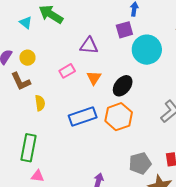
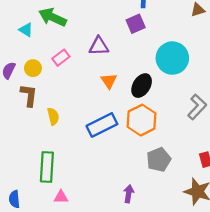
cyan circle: (147, 50) -> (172, 58), moved
pink rectangle: (67, 71) -> (61, 58), moved
brown L-shape: (21, 81) -> (29, 95), turned -140
gray pentagon: (140, 163) -> (159, 160), moved

